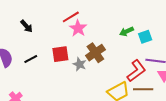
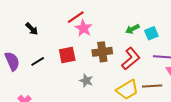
brown cross: (95, 53) -> (102, 52), turned 30
gray star: (79, 64) -> (86, 81), moved
red L-shape: (136, 71) -> (131, 59), moved

